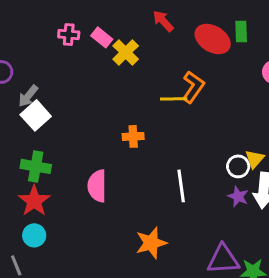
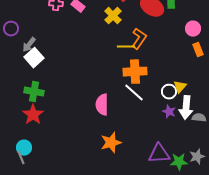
yellow cross: (126, 52) -> (113, 16), moved
orange cross: (133, 136) -> (135, 72), moved, size x1.6
pink semicircle: (97, 186) -> (102, 105), moved
white line: (181, 186) -> (134, 93), moved, turned -40
cyan circle: (34, 235) -> (24, 148), moved

